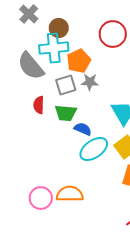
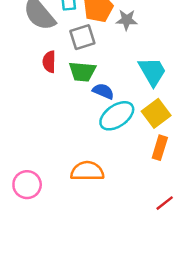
gray star: (90, 82) -> (127, 20), moved
pink circle: (41, 198) -> (27, 185), moved

